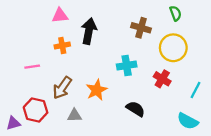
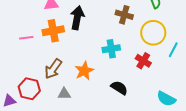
orange cross: (62, 46) -> (53, 31), size x1.5
pink line: (32, 67) -> (26, 38), moved
cyan line: (195, 90) -> (173, 50), moved

